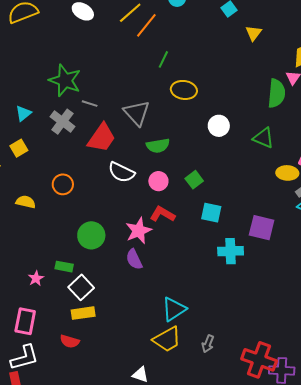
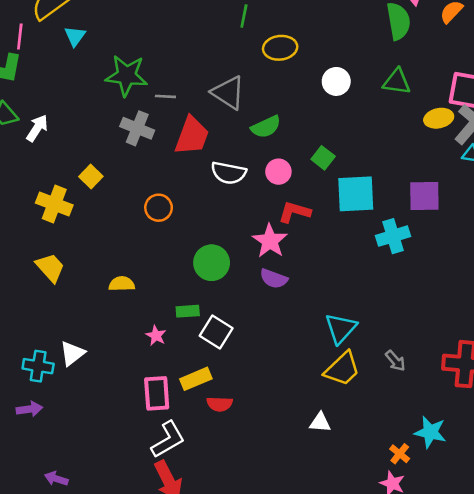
cyan triangle: (23, 113) -> (75, 36), moved
yellow semicircle: (26, 202) -> (122, 284), moved
cyan square: (211, 213) -> (356, 194), size x1.5
purple semicircle: (134, 259) -> (274, 279), turned -30
yellow rectangle: (83, 313) -> (196, 379), moved
gray arrow: (208, 344) -> (395, 361), turned -48

